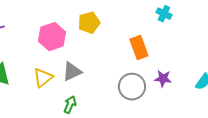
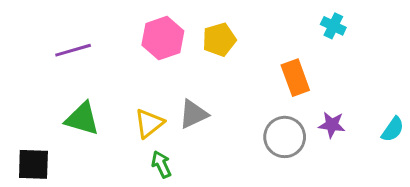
pink hexagon: (52, 37) -> (163, 38), moved
green arrow: (70, 105) -> (161, 164), moved, turned -48

